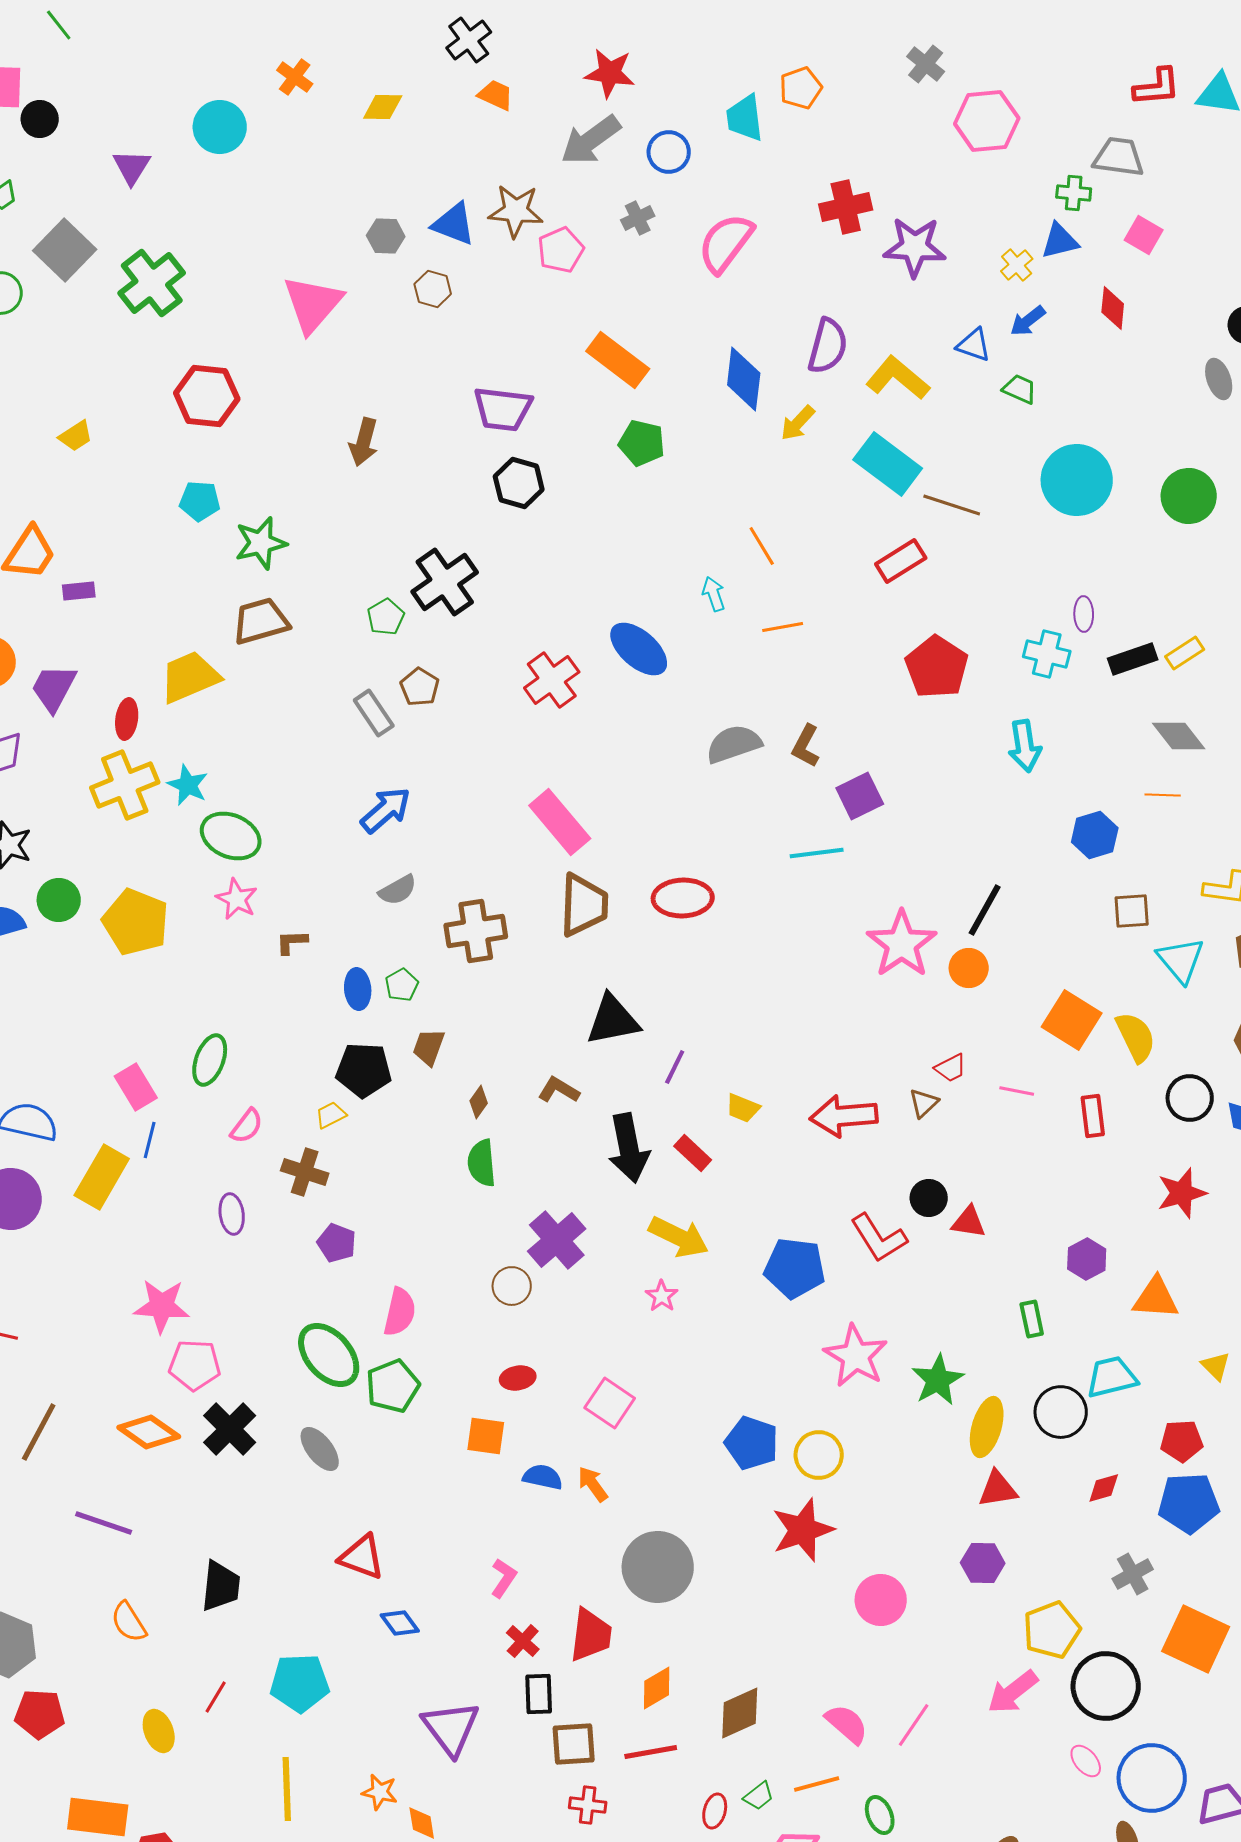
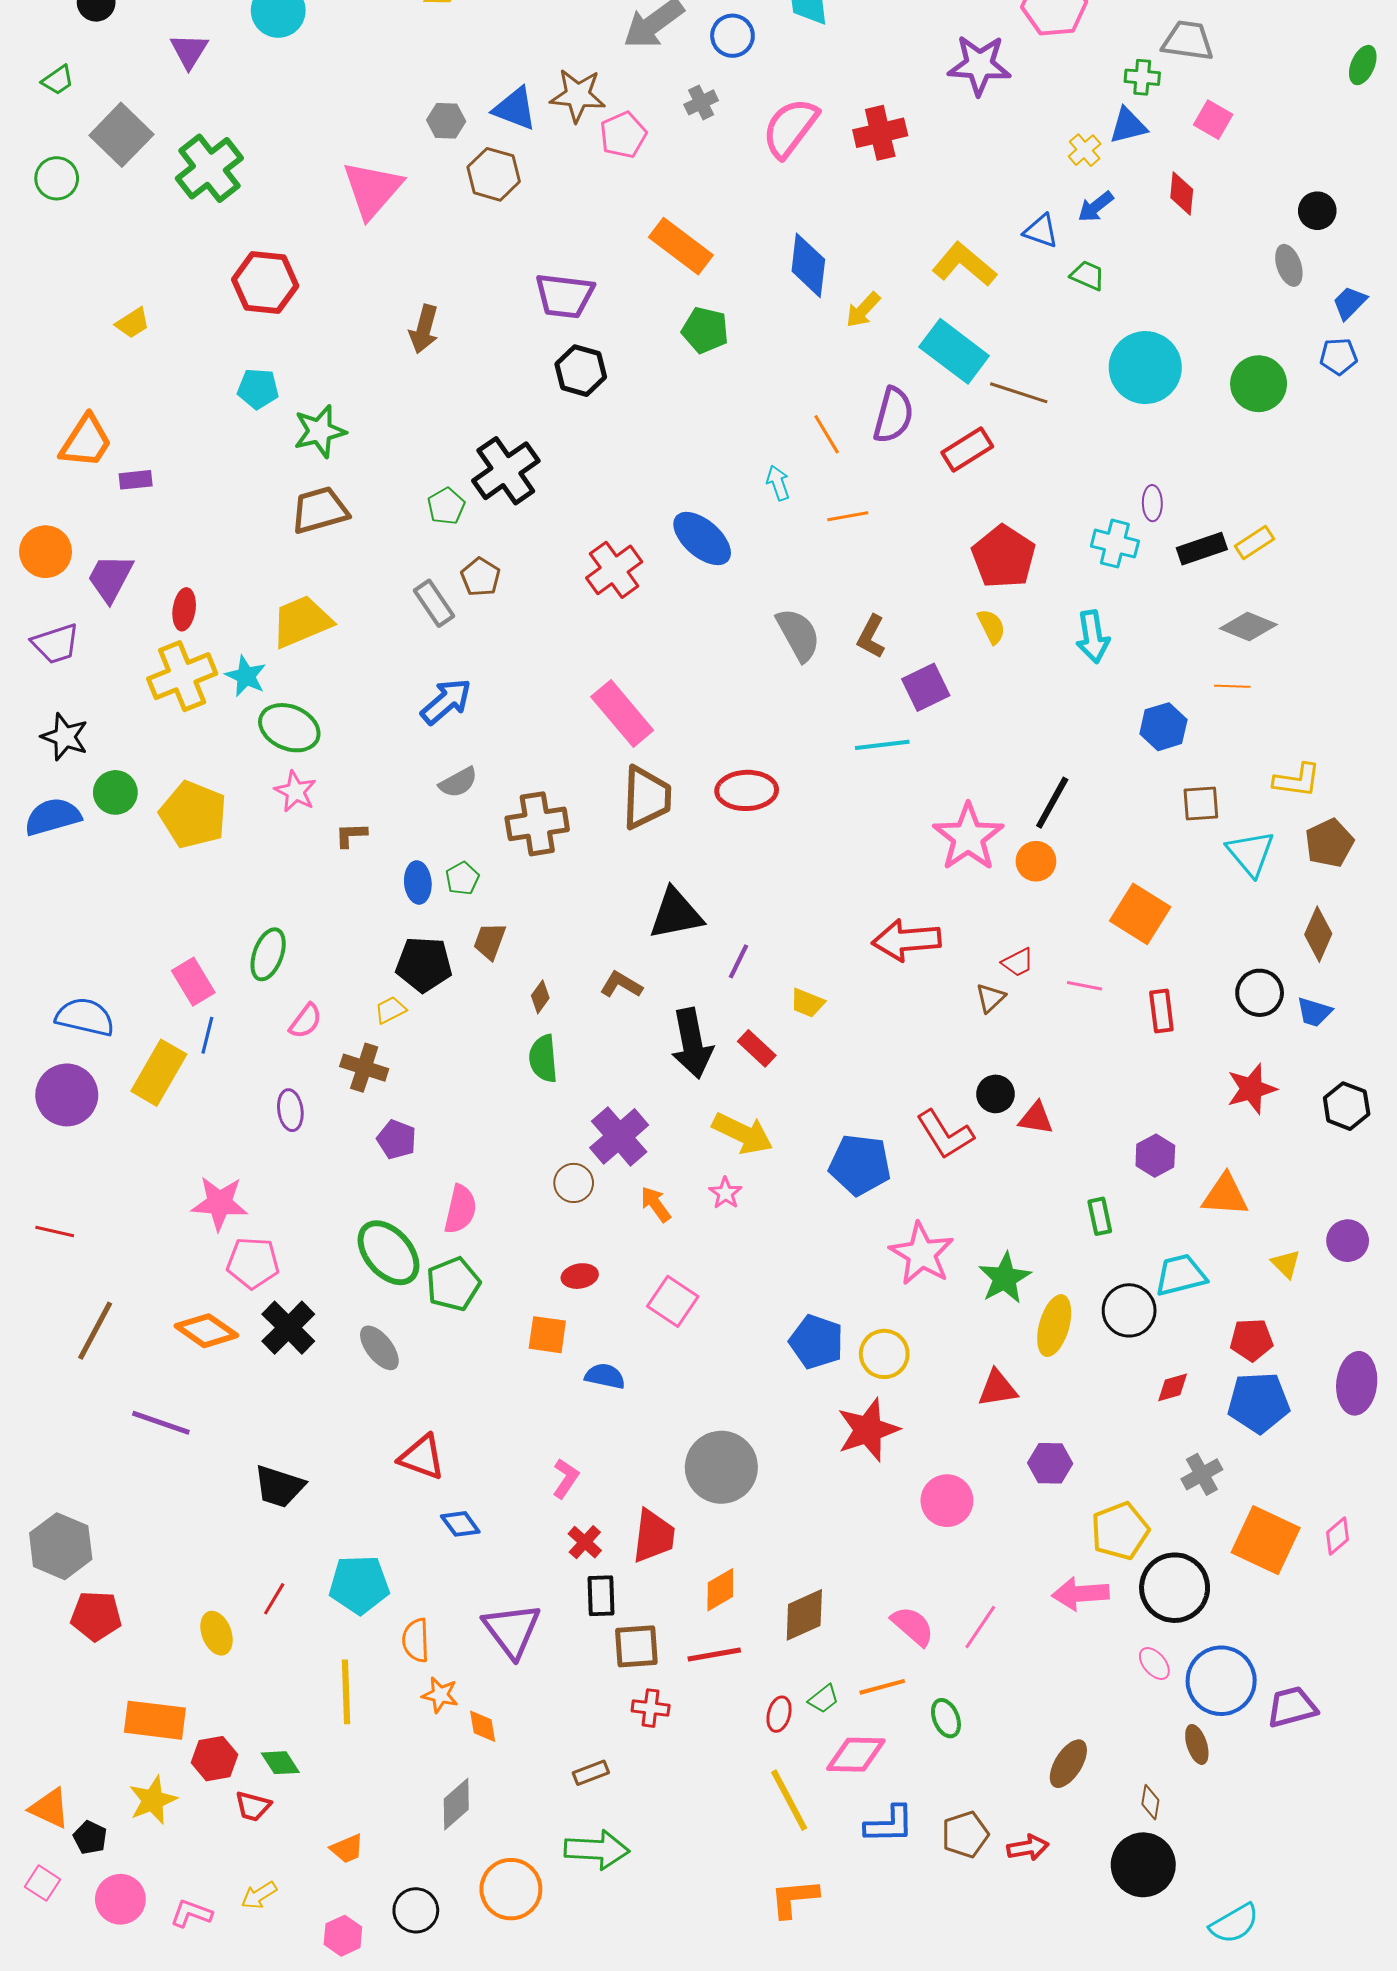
red cross: (846, 207) -> (880, 133), moved
purple star: (915, 247) -> (979, 65), moved
brown hexagon: (433, 289) -> (494, 174), size x1.4
purple semicircle: (828, 346) -> (893, 415), moved
yellow trapezoid: (190, 677) -> (301, 621), moved
gray diamond: (1179, 736) -> (1248, 627), turned -30
gray semicircle: (734, 744) -> (798, 635), turned 80
yellow semicircle: (1136, 1037) -> (991, 627), moved, size x0.7
red arrow: (844, 1116) -> (906, 940), moved
orange arrow: (593, 1484) -> (656, 1204), moved
red triangle: (998, 1489) -> (998, 1388), moved
black trapezoid: (221, 1586) -> (279, 1486), turned 102
orange semicircle: (129, 1622) -> (416, 1640), moved, turned 30
pink arrow: (1013, 1692) -> (1080, 1594), turned 34

